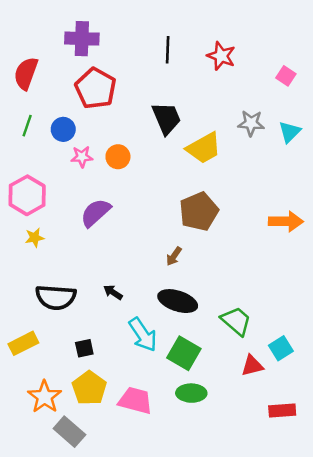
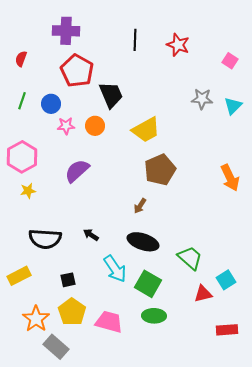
red semicircle: (26, 73) -> (21, 59), size x0.6
black trapezoid: (166, 118) -> (111, 95), moved
yellow trapezoid: (204, 148) -> (146, 130), moved
orange arrow: (286, 221) -> (230, 178), turned 64

